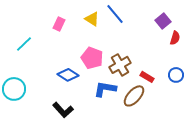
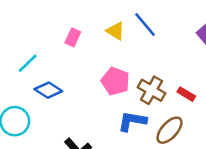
brown cross: (120, 65) -> (151, 90), turned -30
blue diamond: (68, 75) -> (48, 90), moved
red rectangle: (147, 77) -> (186, 94), moved

